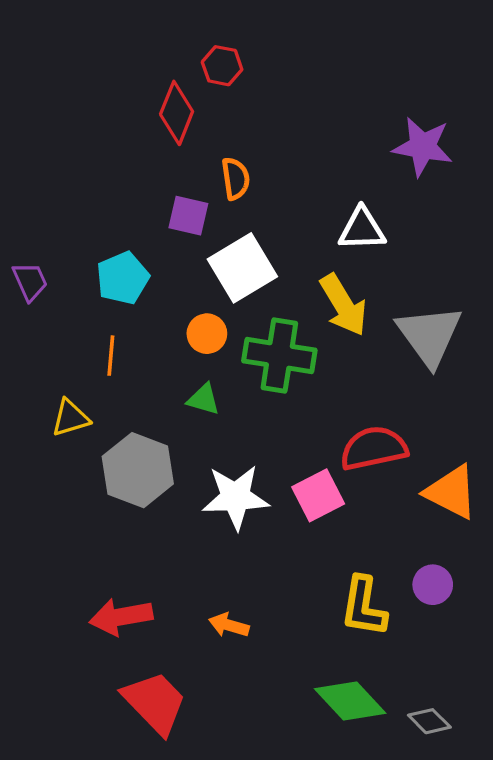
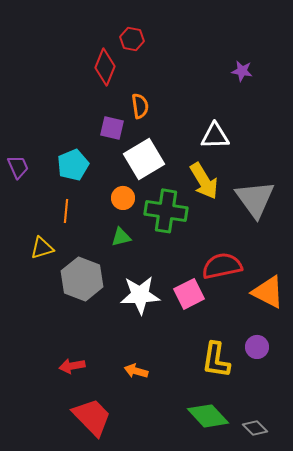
purple star: (423, 147) -> (242, 71), moved, size x0.6
green triangle: (204, 399) -> (121, 237), turned -30
red arrow: (121, 617) -> (72, 366), size x0.7

